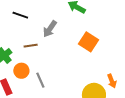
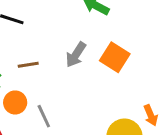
gray arrow: (50, 29) -> (76, 55), moved

